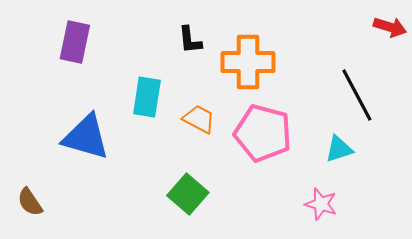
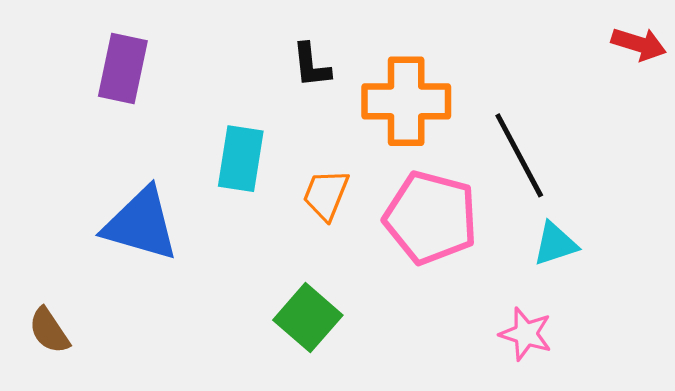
black line: (357, 95) -> (519, 155), moved
orange trapezoid: (199, 119) -> (326, 195), turned -96

